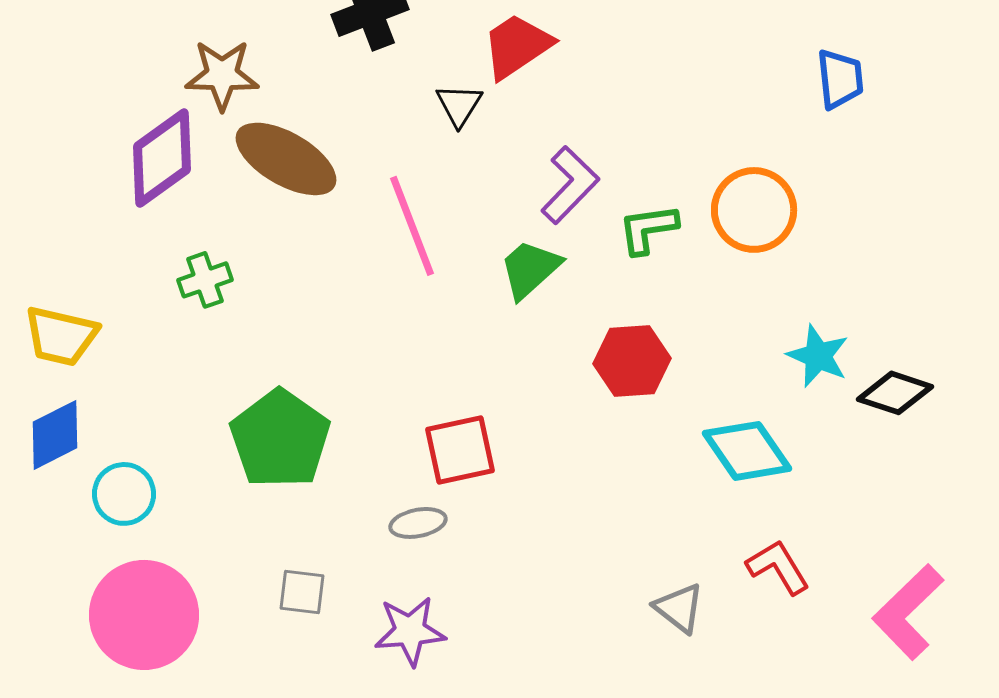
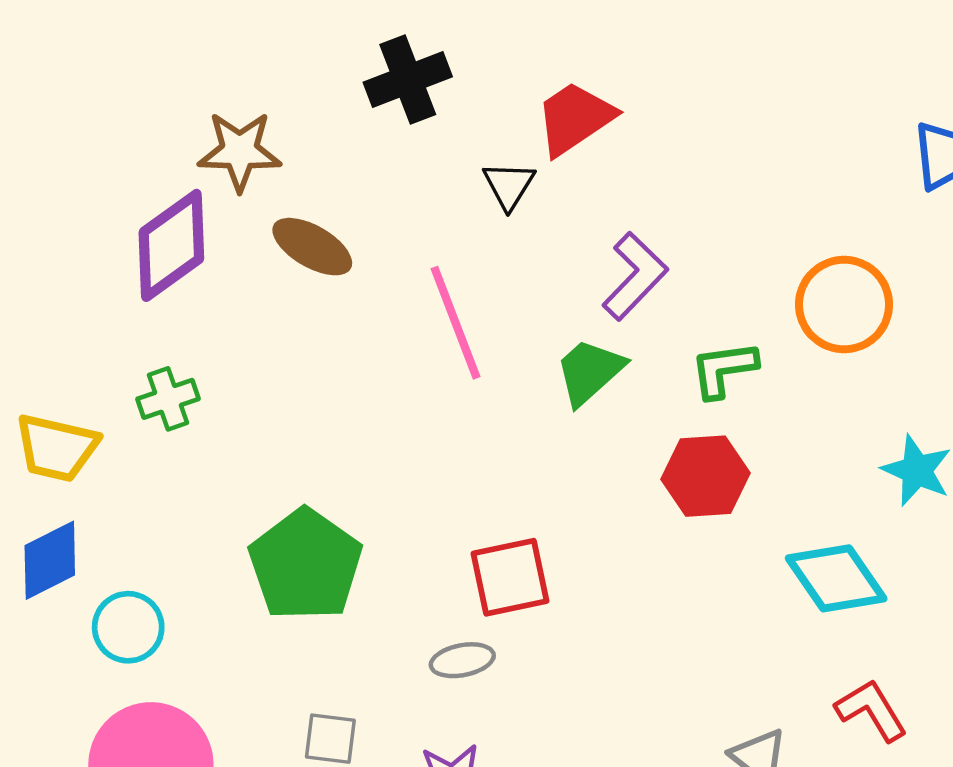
brown ellipse: (286, 159) -> (312, 247), size x0.7
green L-shape: (648, 229) -> (724, 369), moved
green cross: (205, 280) -> (168, 399), moved

